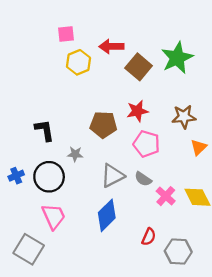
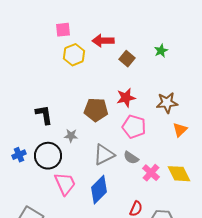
green star: (177, 58) -> (161, 51), size x0.5
brown square: (139, 67) -> (127, 59), size x0.7
pink trapezoid: (54, 216) -> (65, 184), moved

